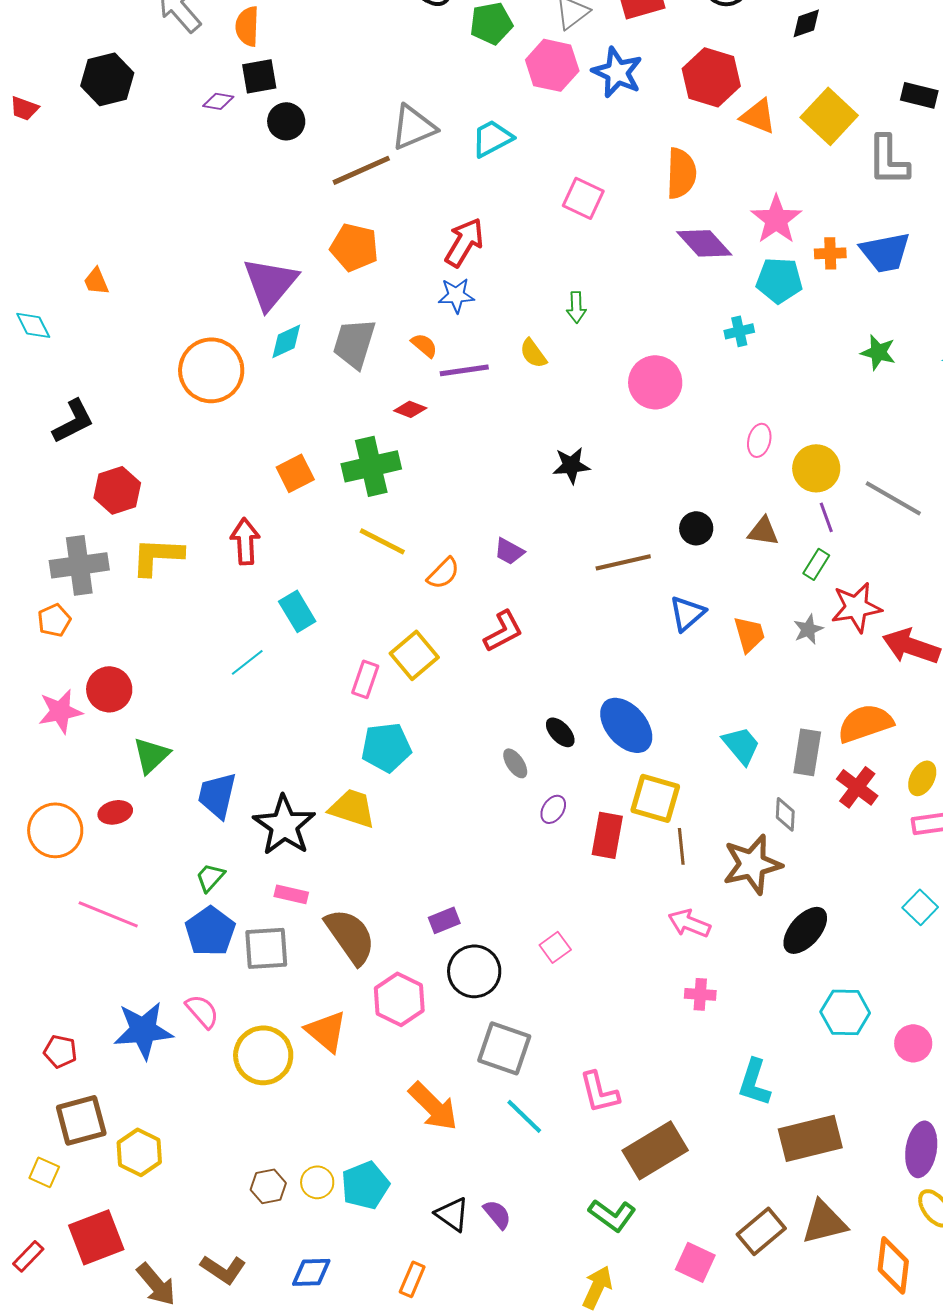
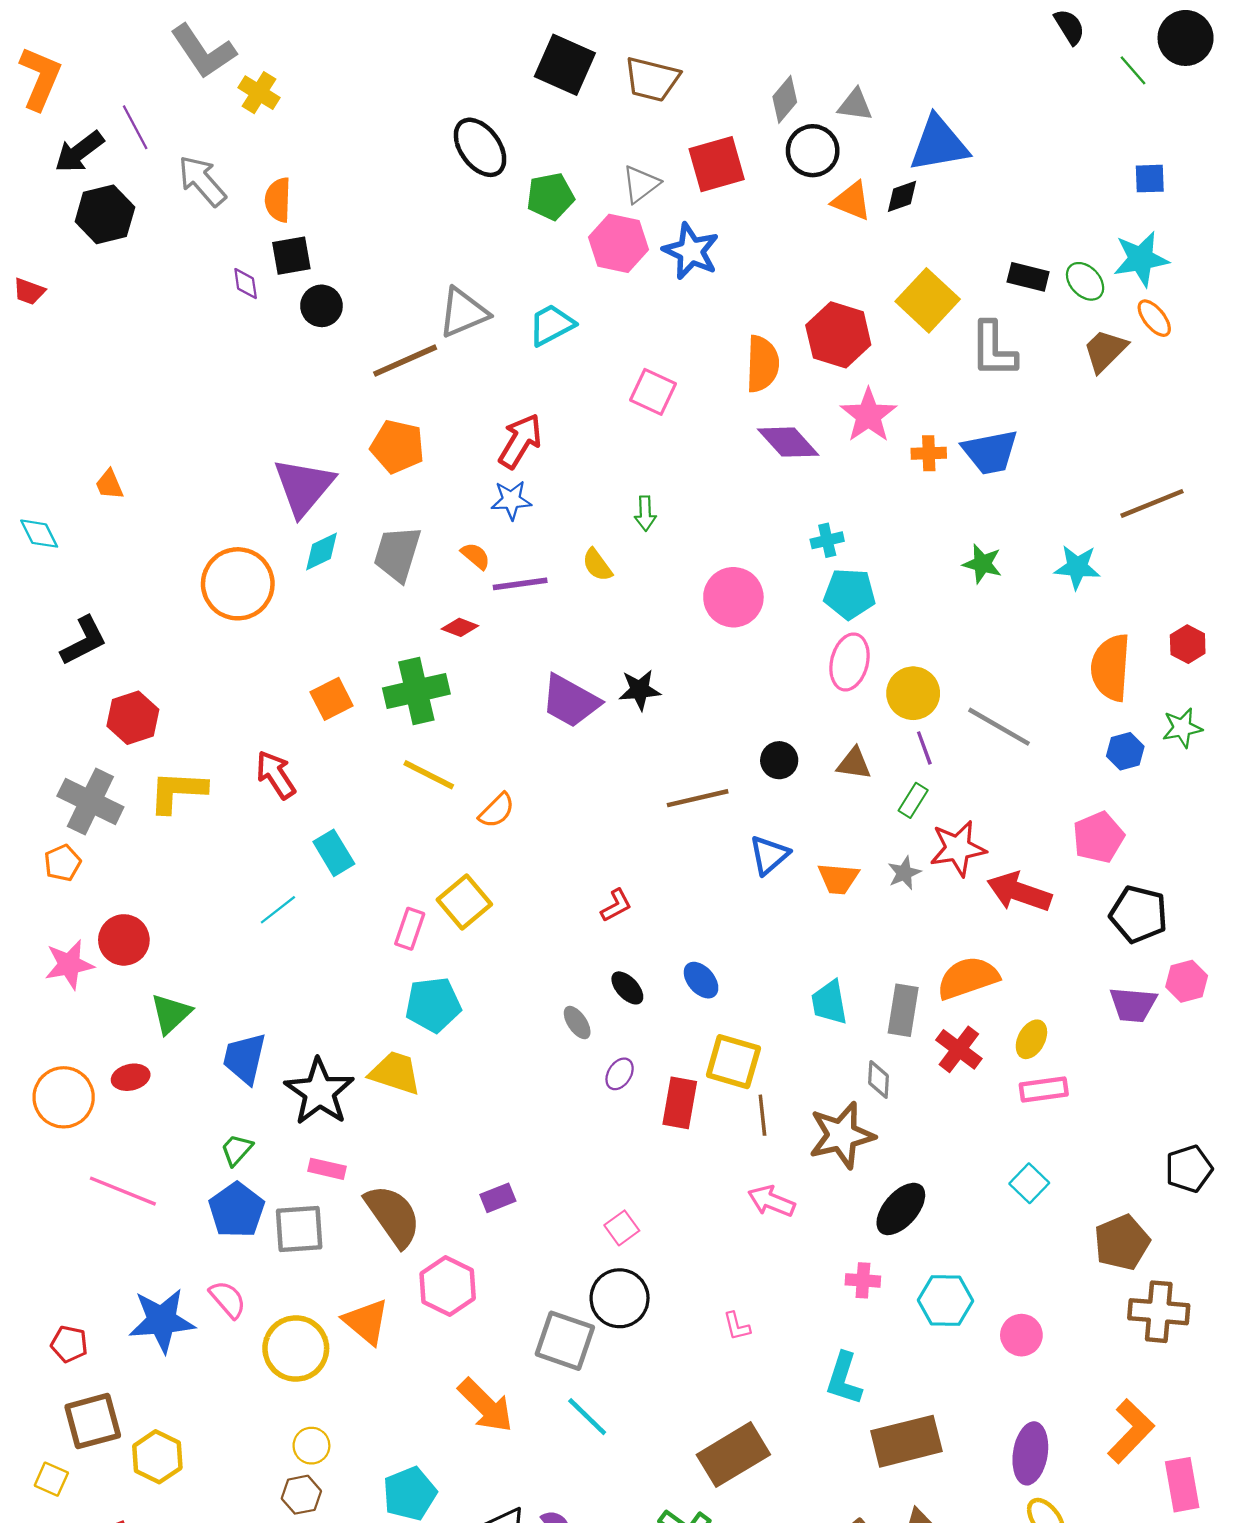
red hexagon: (711, 77) -> (838, 335), moved
black hexagon: (107, 79) -> (105, 214), moved
purple diamond: (218, 101) -> (246, 284), turned 72
orange triangle: (758, 116) -> (852, 201), moved
cyan pentagon: (779, 280) -> (850, 594), moved
pink ellipse: (759, 440) -> (850, 662), size x1.5
red arrow: (245, 541) -> (276, 775), turned -30
purple trapezoid: (509, 551) -> (570, 701), moved, size x1.8
gray cross: (79, 565) -> (90, 802), turned 34
red L-shape: (503, 631) -> (616, 905), moved, size x0.7
orange trapezoid: (749, 634) -> (838, 879), turned 111
blue ellipse: (626, 725) -> (701, 980), size x0.6
cyan trapezoid: (741, 745) -> (829, 1002), turned -150
black circle: (474, 971) -> (620, 1298), moved
pink cross: (700, 994) -> (863, 1280), moved
pink L-shape: (599, 1092) -> (737, 1326), moved, size x0.6
yellow circle: (317, 1182) -> (311, 1446), moved

